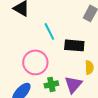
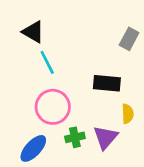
cyan line: (49, 31) -> (47, 62), moved

